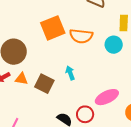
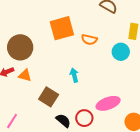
orange semicircle: (81, 36) -> (89, 40), size x0.7
brown square: (44, 84) -> (49, 97), moved

